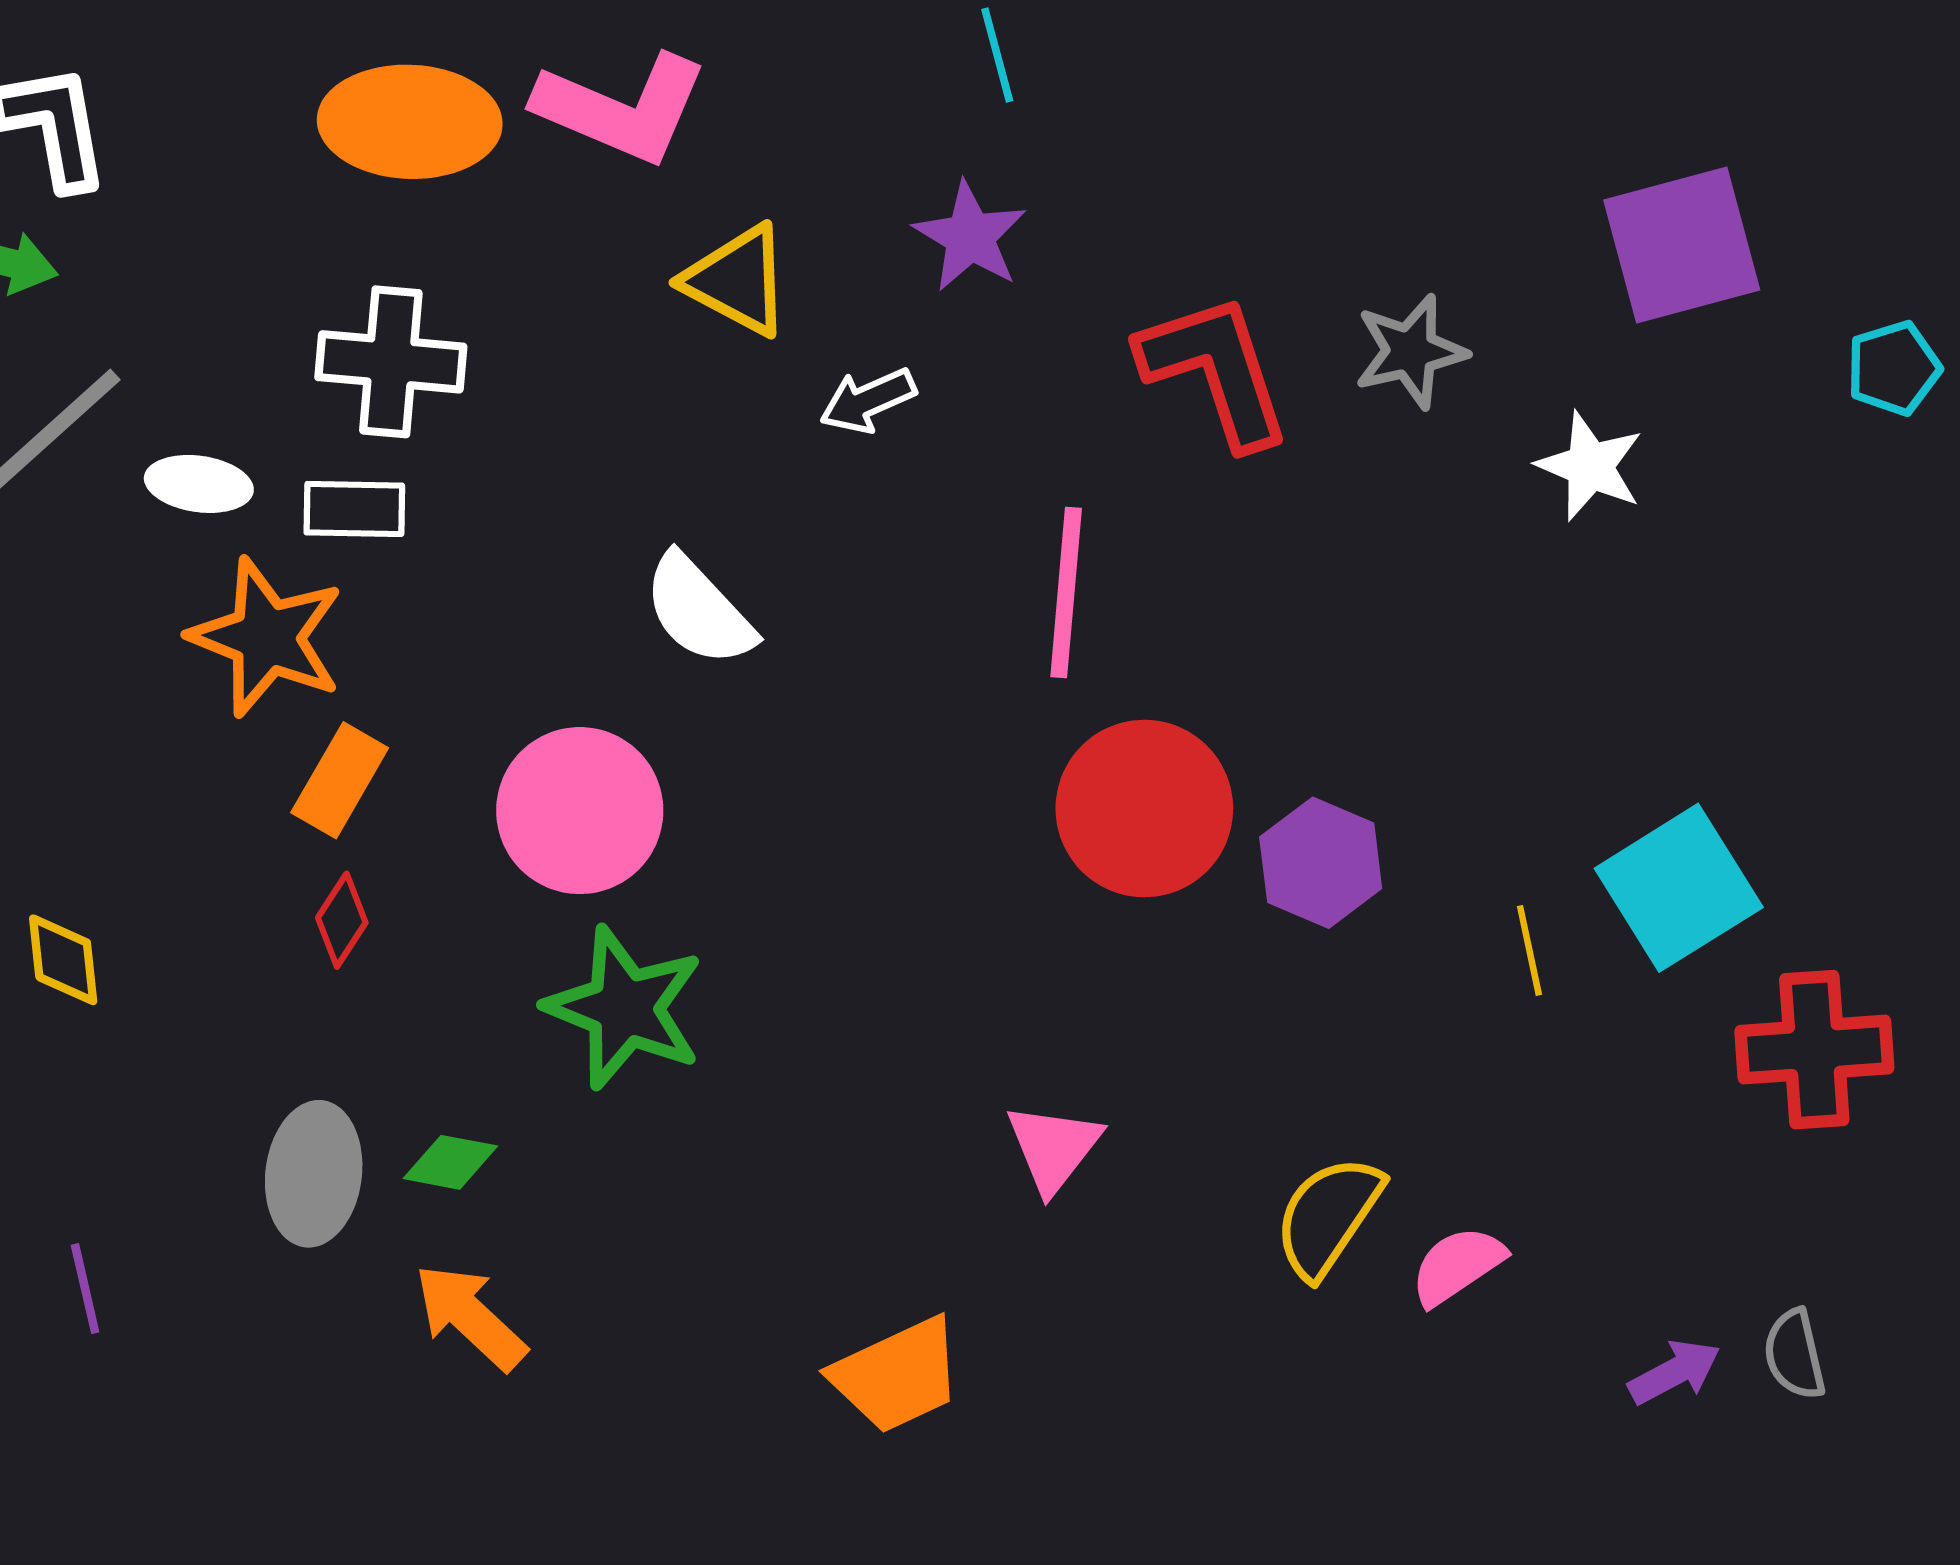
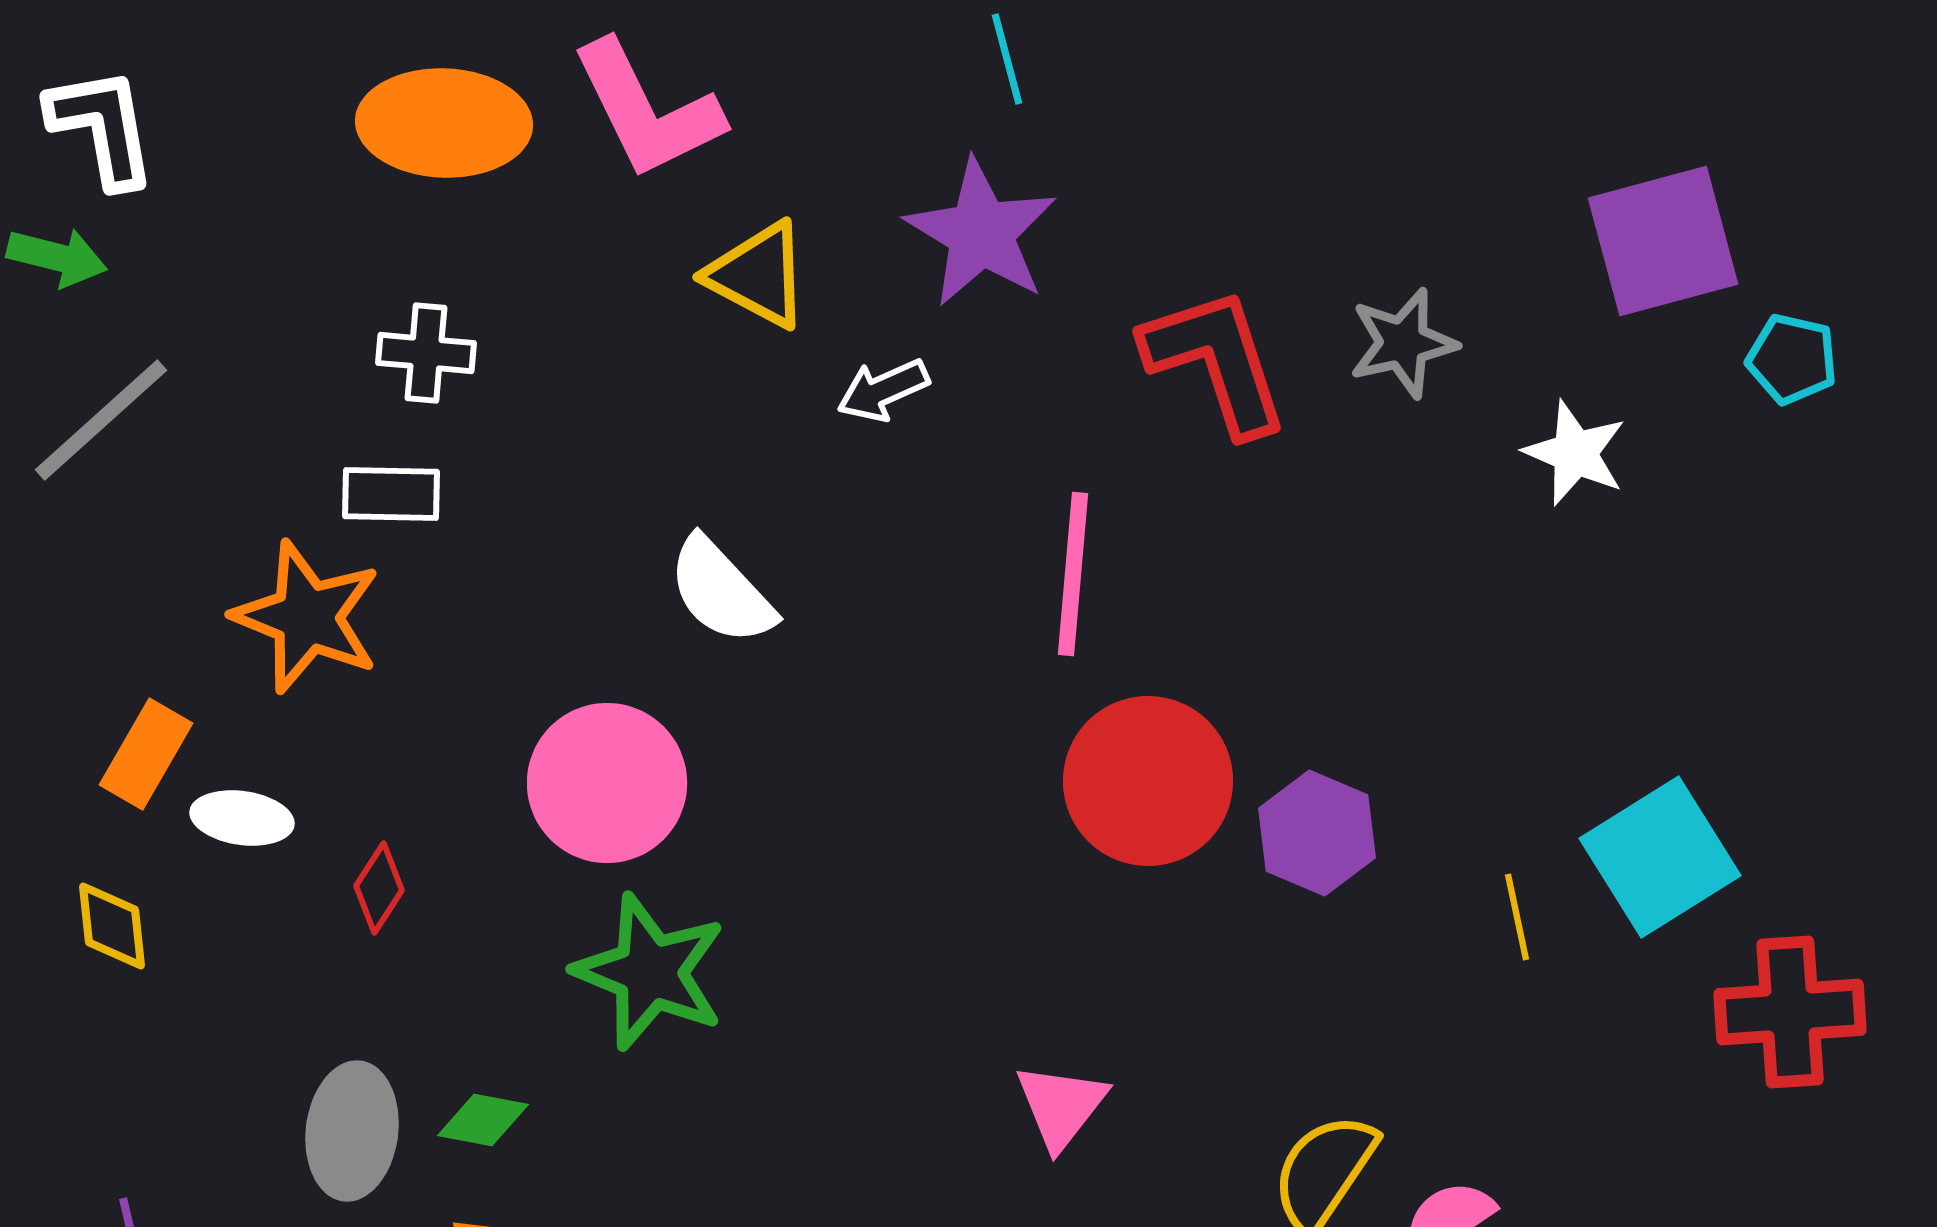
pink L-shape: (622, 108) -> (647, 110), turned 41
purple star: (970, 237) -> (981, 233), size x1.4
white cross: (391, 362) -> (426, 353), size x0.7
cyan pentagon: (1894, 368) -> (1792, 359), moved, turned 30
white ellipse: (199, 484) -> (242, 818), moved
orange rectangle: (340, 780) -> (146, 754), moved

